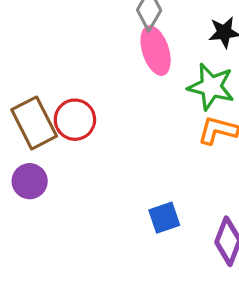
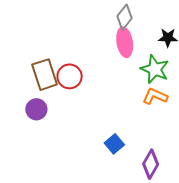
blue square: (164, 218) -> (114, 144), turned -30

